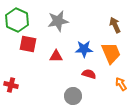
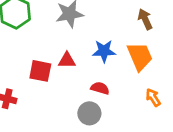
red square: (28, 44) -> (40, 71), moved
red semicircle: (89, 74) -> (100, 88), moved

